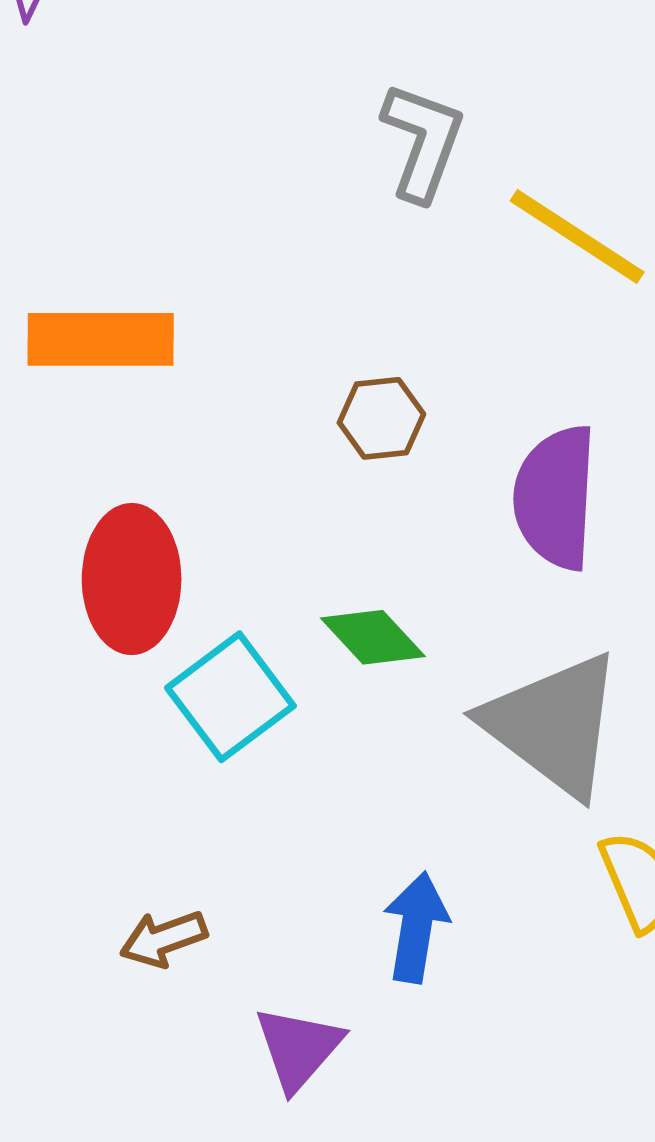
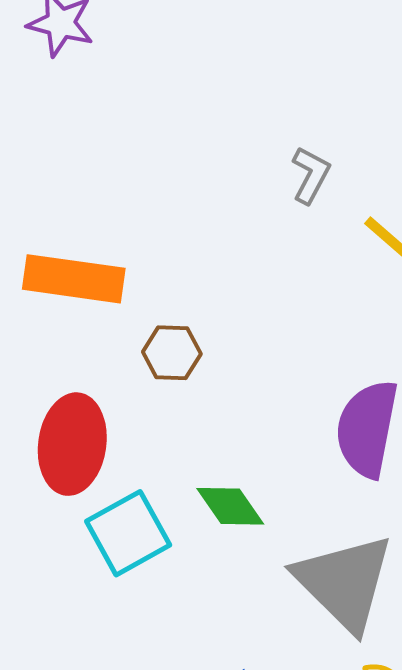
gray L-shape: (423, 142) -> (311, 175), size x0.7
brown hexagon: (381, 418) -> (172, 353), moved

